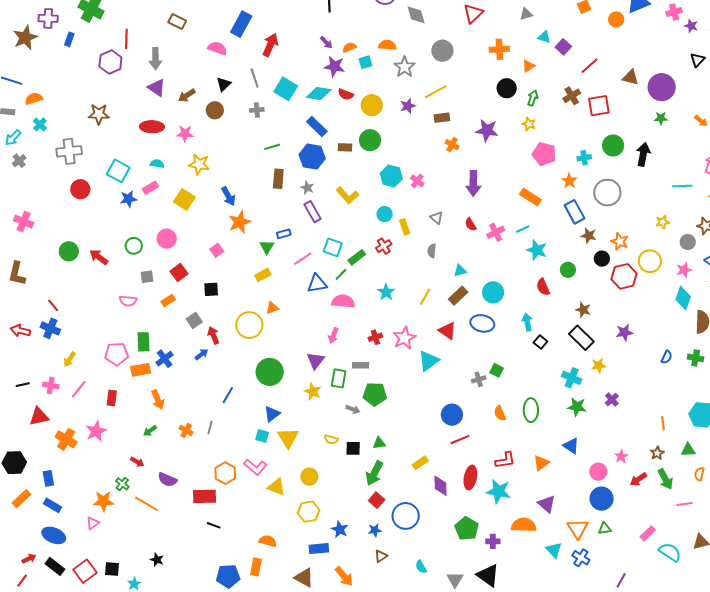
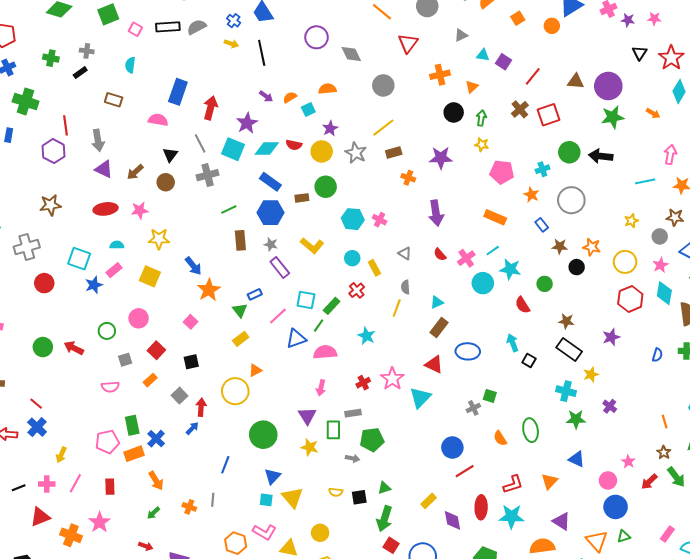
purple star: (334, 66) -> (247, 123), moved, turned -30
gray star: (405, 67) -> (356, 153), moved
purple star: (408, 106) -> (330, 128), moved
gray cross: (257, 110) -> (208, 175), size x1.5
green star: (661, 118) -> (613, 117), size x1.6
black arrow: (643, 154) -> (601, 156), turned -85
blue rectangle: (575, 212) -> (542, 225), size x0.6
red hexagon: (624, 276) -> (630, 299), moved
cyan circle: (493, 292) -> (483, 283), moved
yellow line: (425, 297) -> (397, 308), moved
blue cross: (50, 328) -> (37, 427), turned 30
red arrow: (213, 335) -> (201, 407), turned 36

